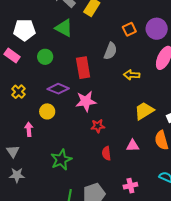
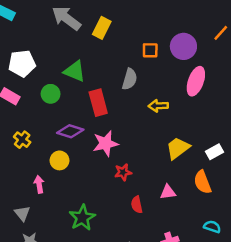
green triangle: (64, 28) -> (75, 71), moved
orange square: (129, 29) -> (150, 50), turned 32

